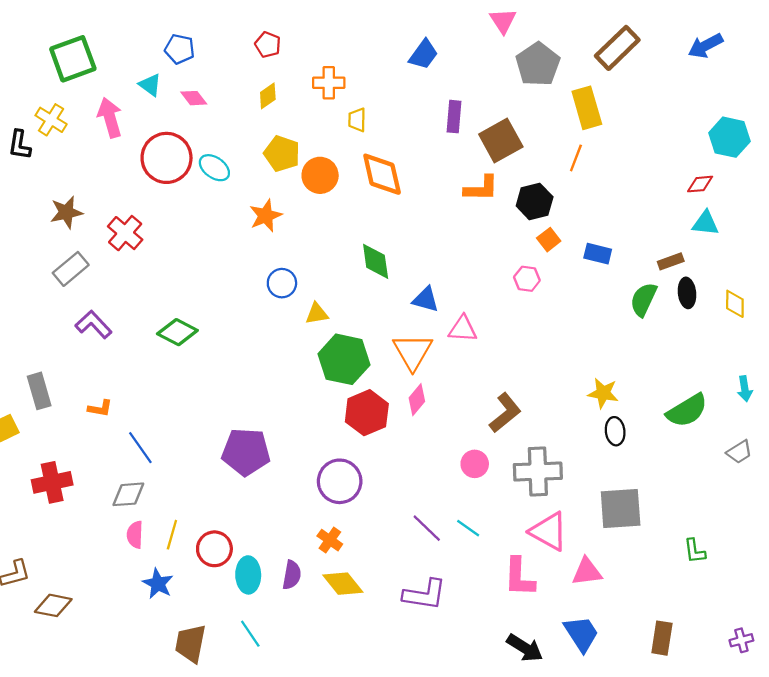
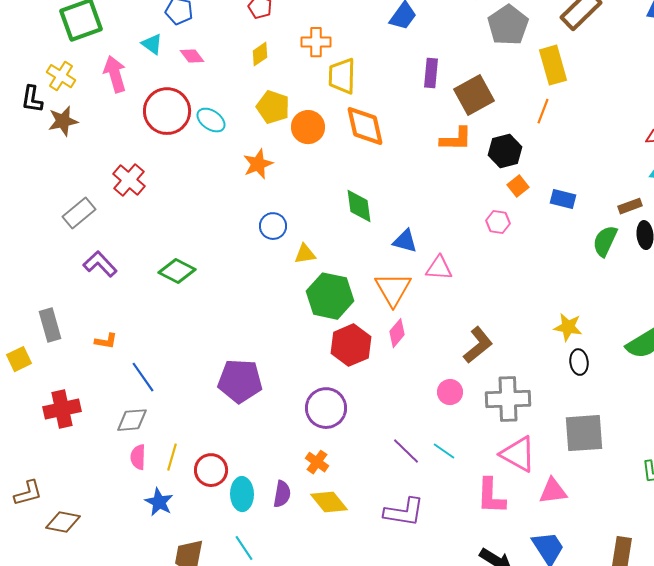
yellow trapezoid: (357, 120) -> (342, 76), size x1.6
brown star: (66, 212) -> (63, 121), moved

